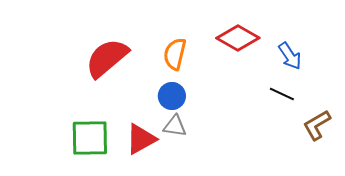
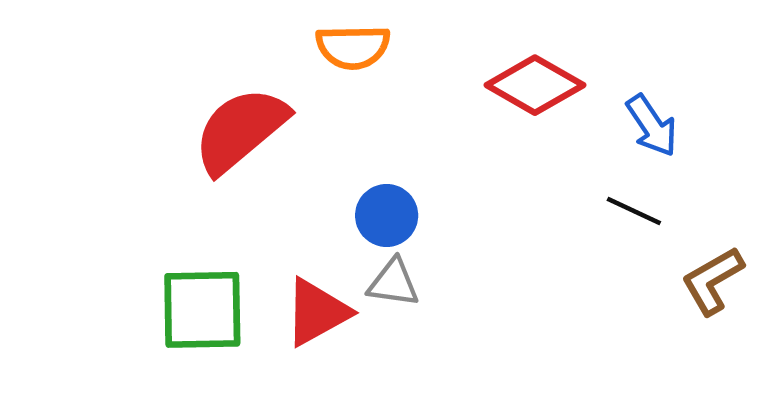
orange semicircle: (175, 54) -> (353, 47), moved, turned -104

